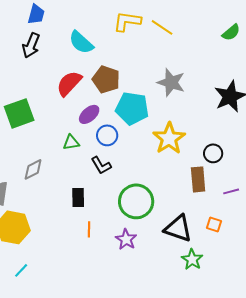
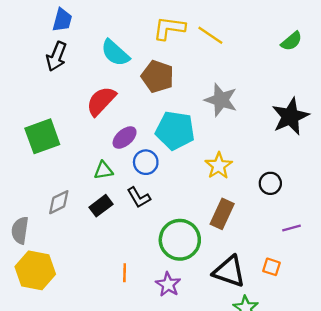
brown pentagon: (106, 79) -> (157, 76), moved
yellow star: (169, 138) -> (219, 166), size x0.7
brown rectangle: (198, 179) -> (222, 214), moved, turned 30
black rectangle: (78, 197) -> (101, 206), moved, turned 54

